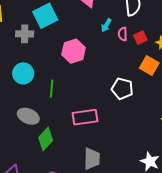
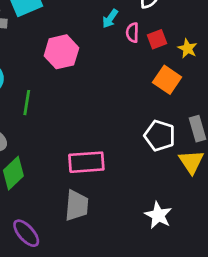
white pentagon: (122, 89) -> (160, 136), moved
pink rectangle: (85, 117) -> (86, 162), moved

